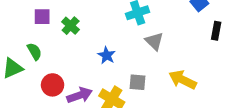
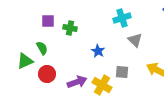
green cross: (71, 26) -> (70, 28), turned -32
red circle: (53, 85) -> (47, 74), moved

